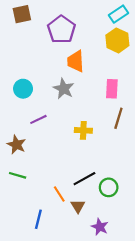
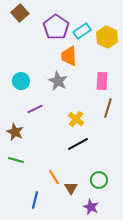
brown square: (22, 14) -> (20, 13), turned -30
cyan rectangle: (118, 14) -> (82, 31), moved
yellow cross: (83, 130) -> (76, 119), turned 35
black line: (84, 179) -> (78, 144), moved
green circle: (109, 187) -> (99, 180), moved

